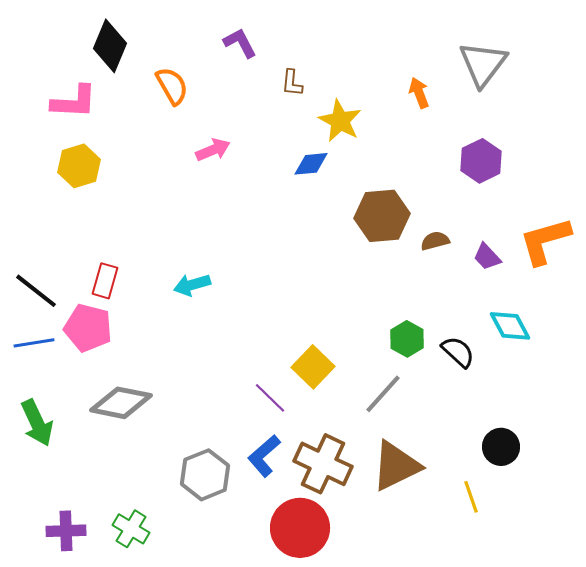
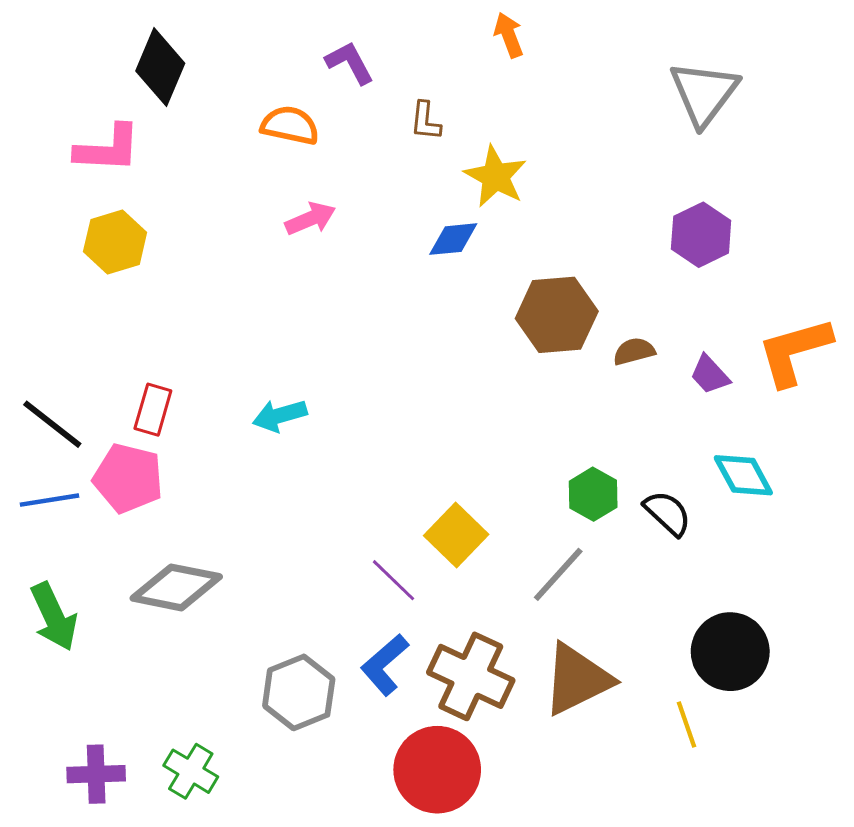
orange semicircle: (172, 86) -> (290, 125), moved, turned -48
orange arrow: (419, 93) -> (509, 35), moved
black circle: (501, 447) -> (730, 652), size x1.4

